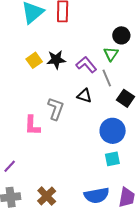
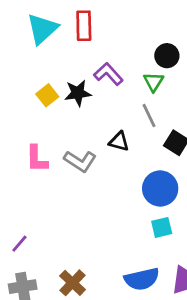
purple L-shape: (86, 65) -> (108, 74), moved
gray L-shape: (56, 109) -> (80, 161), turned 105
pink L-shape: (32, 125) -> (37, 159), moved

